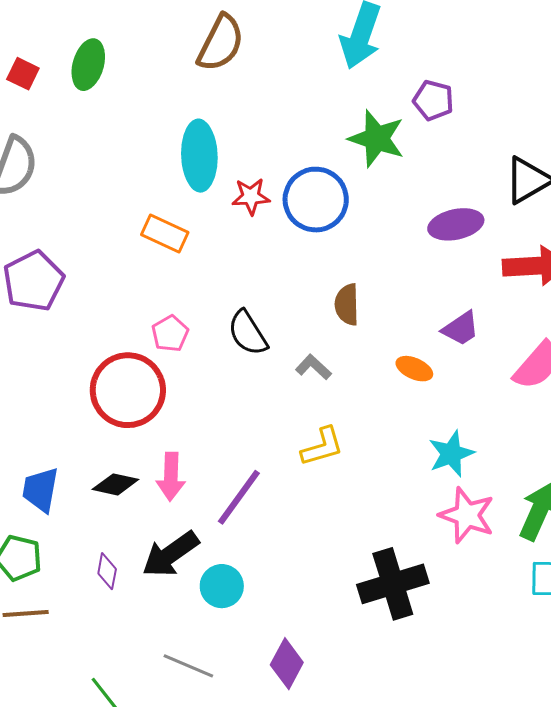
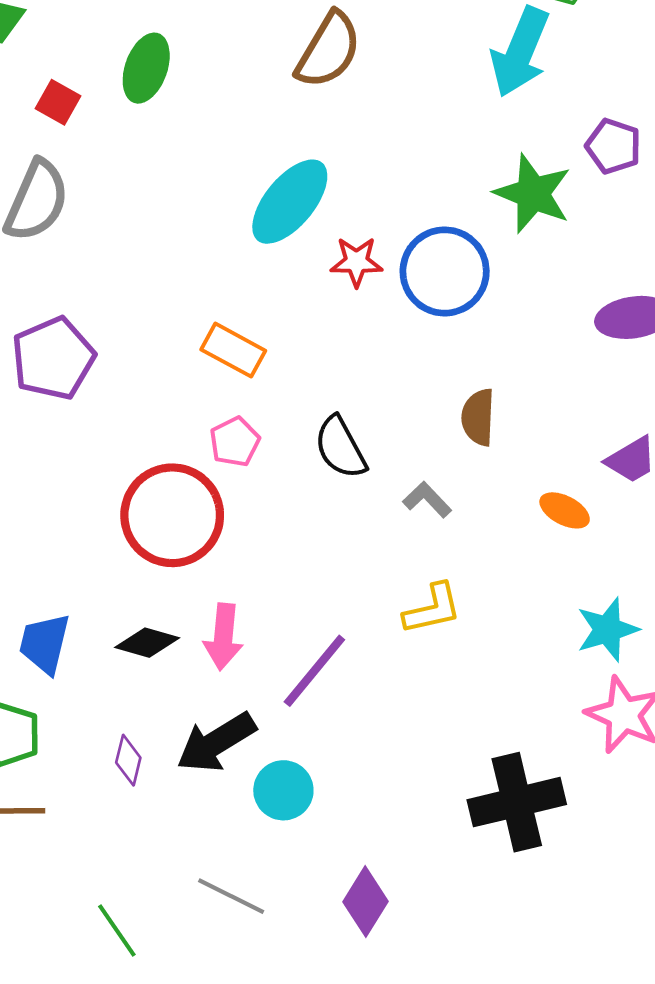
red square: (23, 74) -> (58, 102), moved
cyan ellipse: (199, 156) -> (290, 202), turned 38
orange rectangle: (165, 233) -> (233, 350), moved

